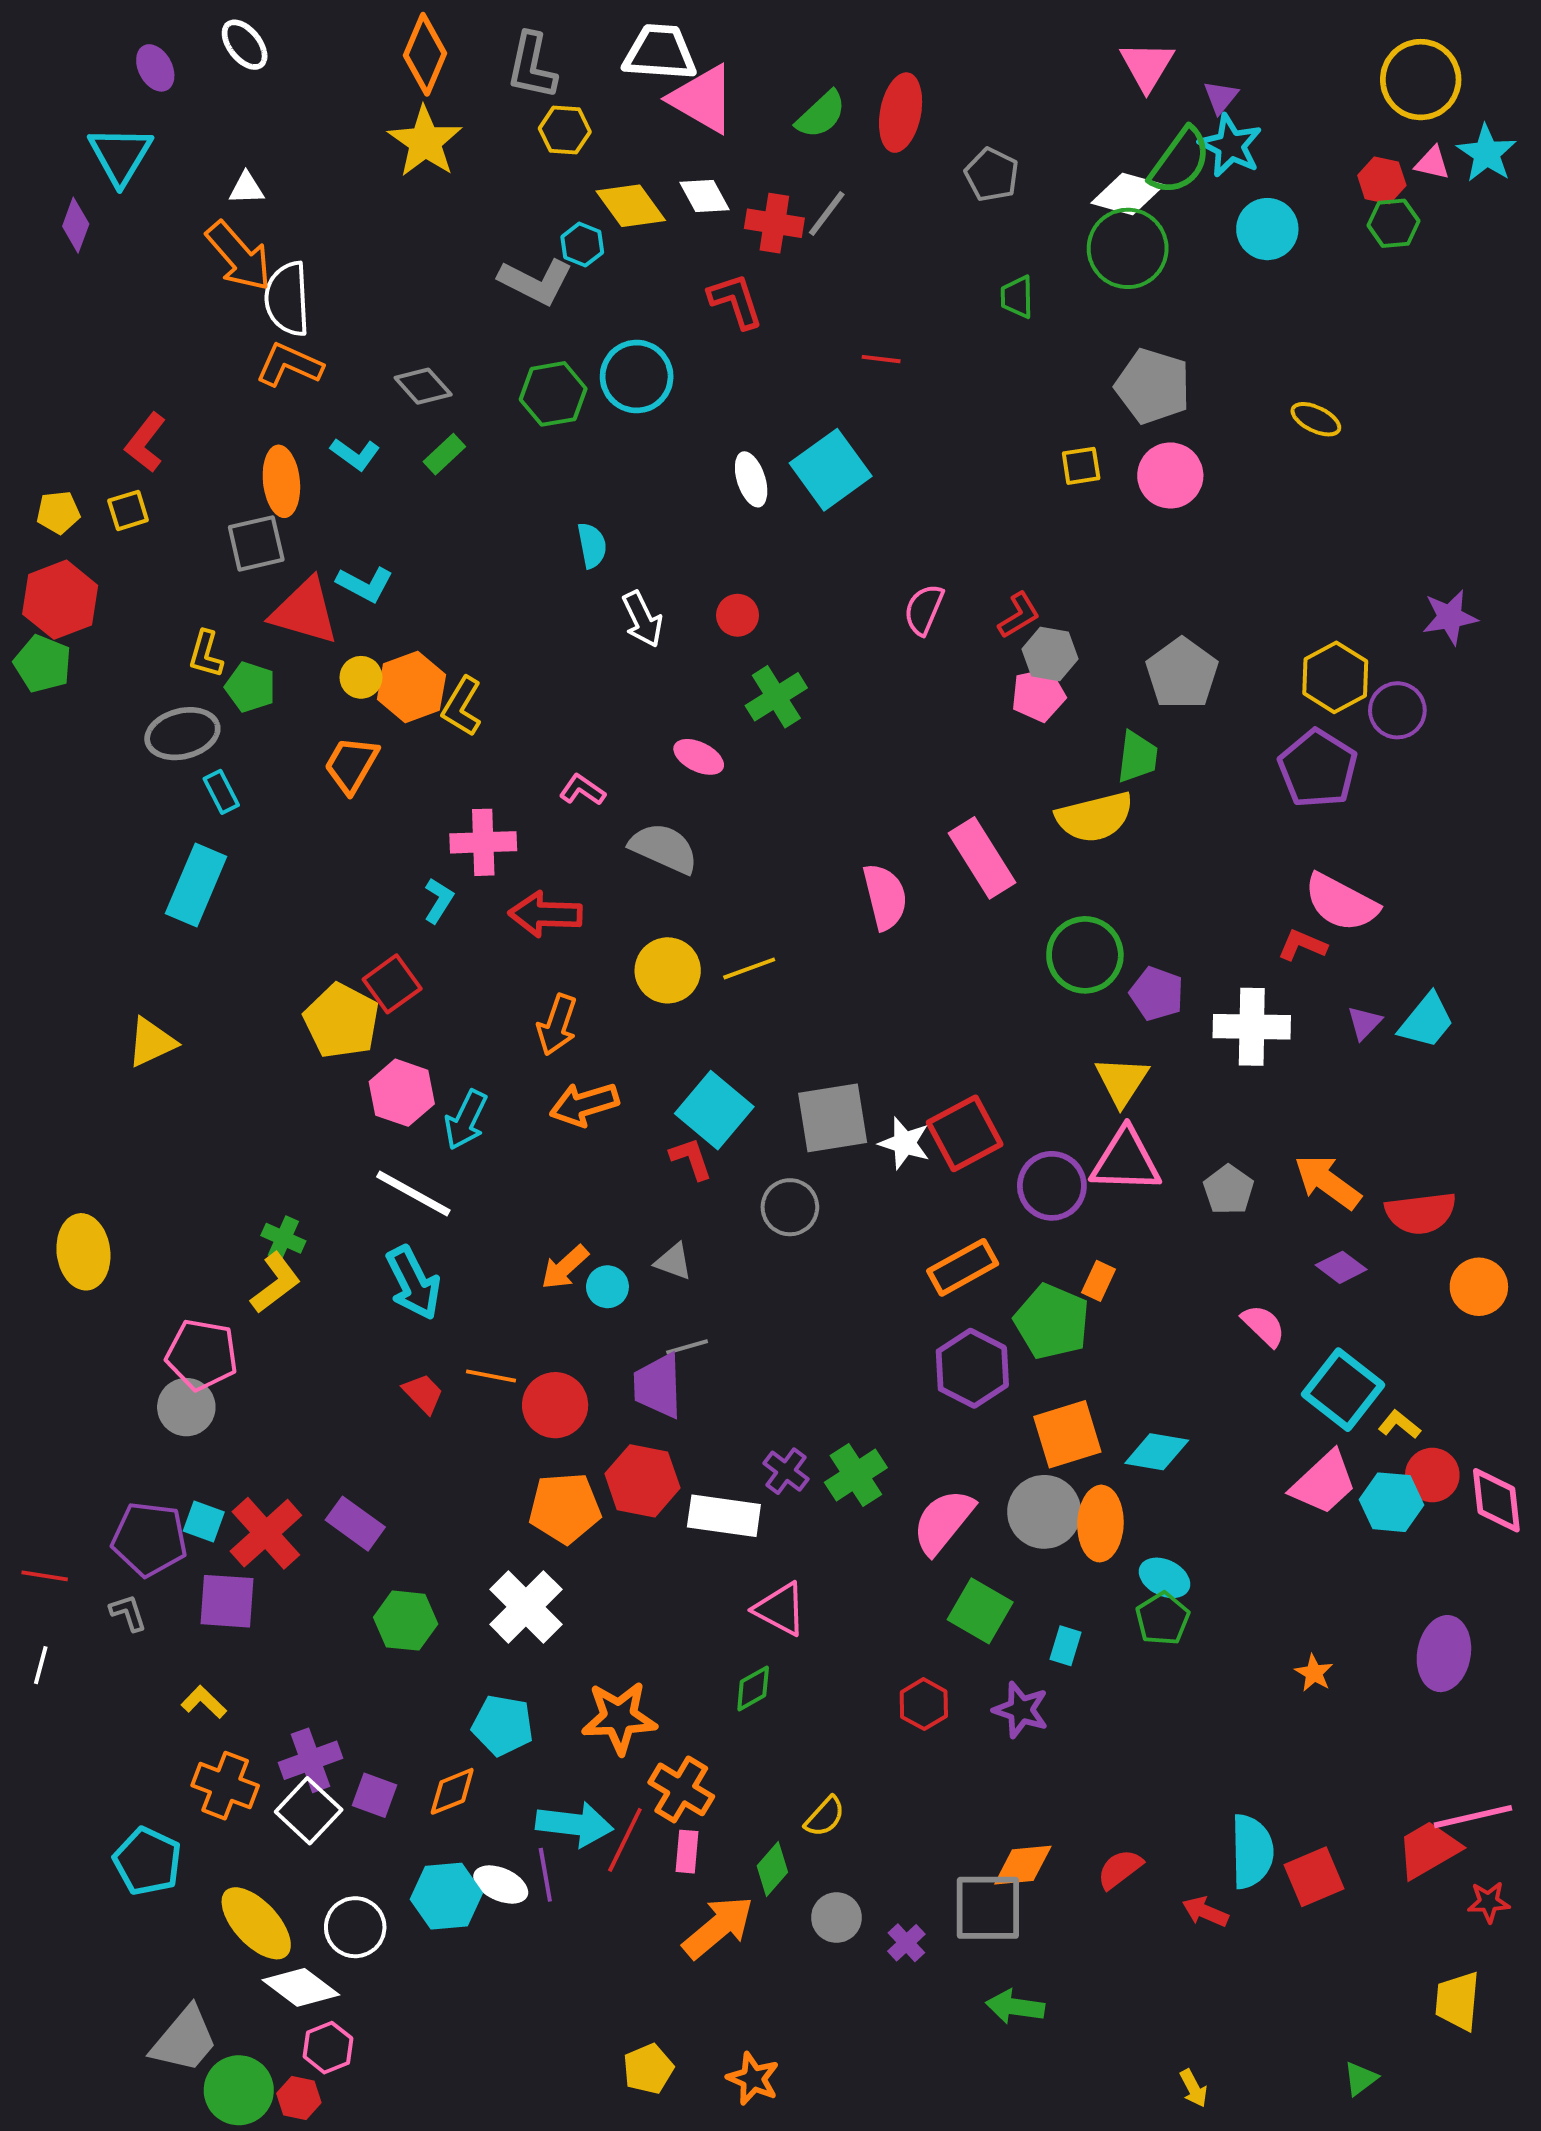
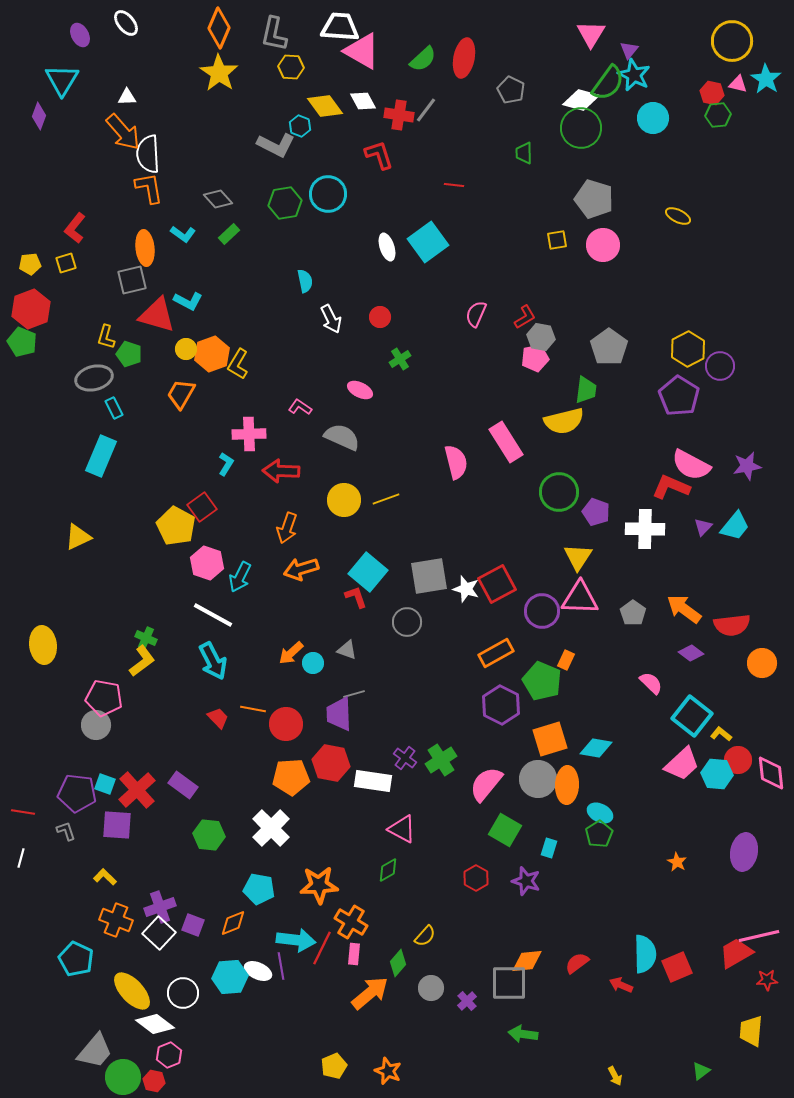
orange L-shape: (289, 365) -> (149, 188), turned 56
purple star: (1450, 617) -> (747, 466), moved
green cross: (776, 697) -> (400, 359), size x0.7
red L-shape: (1302, 945) -> (671, 487), size x1.5

